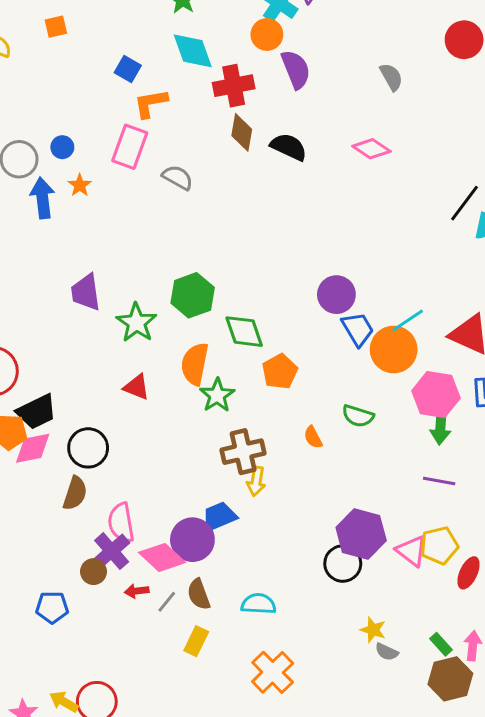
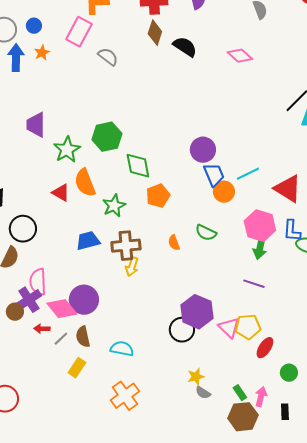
orange circle: (394, 349) -> (224, 192), moved, size x0.7
orange semicircle: (195, 364) -> (85, 183), moved, turned -40
blue trapezoid: (219, 516) -> (88, 241), moved
yellow star: (373, 630) -> (196, 377), turned 30

